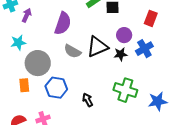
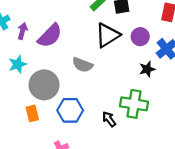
purple semicircle: (63, 23) -> (50, 36), moved, turned 35
black triangle: (97, 47) -> (107, 35), moved
black star: (121, 54) -> (147, 69), moved
green cross: (125, 90) -> (134, 104), moved

